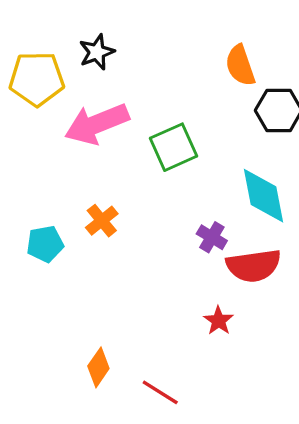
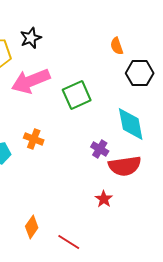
orange semicircle: (240, 65) -> (117, 46), size x0.7
orange cross: (102, 221) -> (34, 139), turned -30

